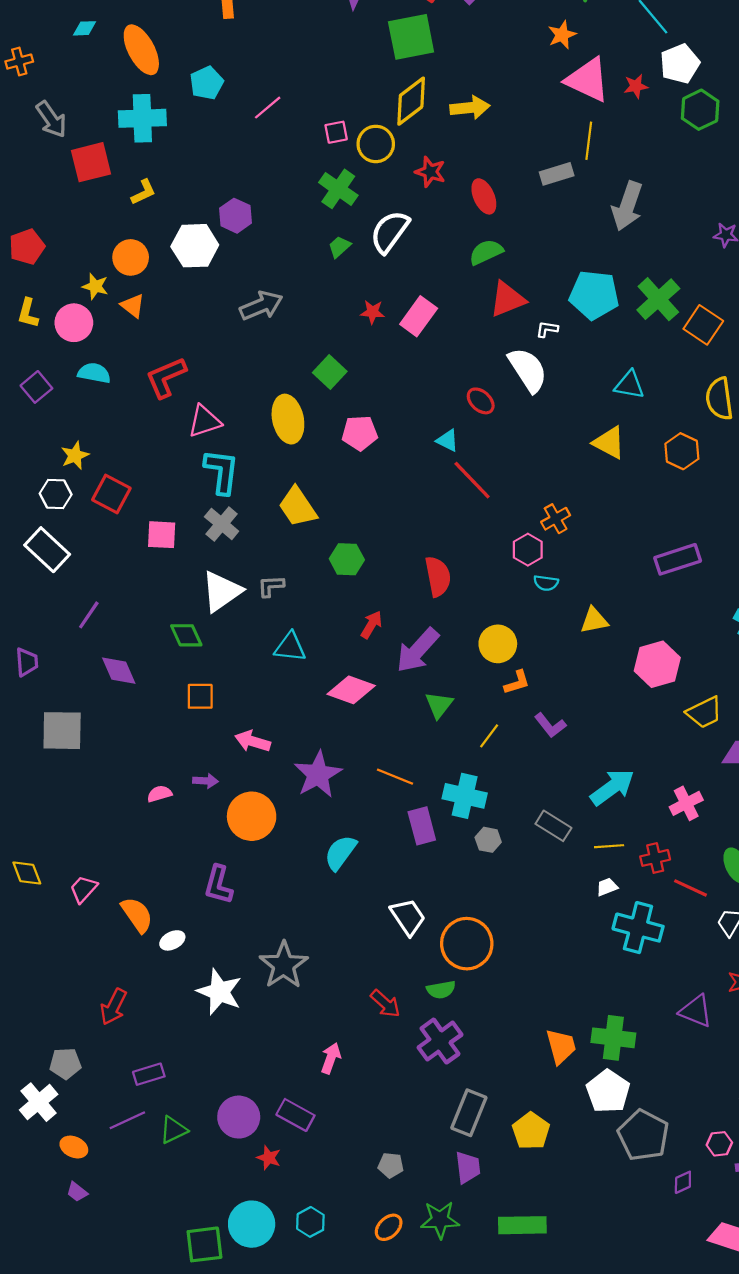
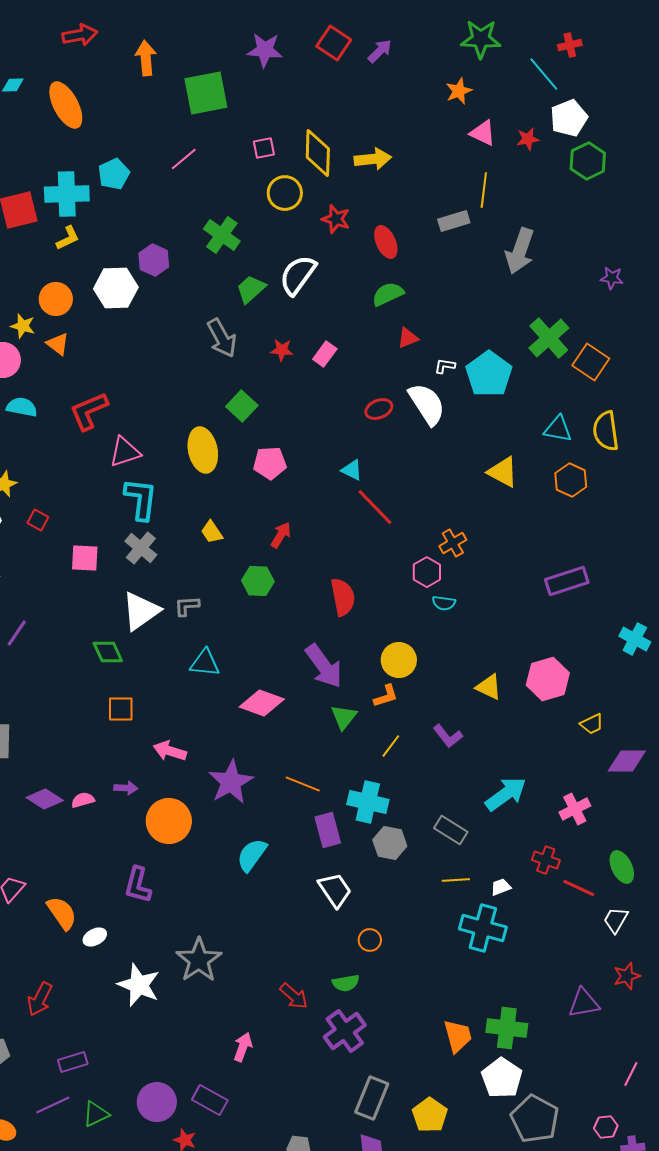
green square: (411, 37) -> (206, 93), moved
pink triangle: (588, 80) -> (483, 133), size x0.6
cyan pentagon: (207, 83) -> (114, 174), moved
yellow diamond: (411, 101) -> (318, 153), turned -51
cyan cross: (142, 118) -> (67, 194), moved
pink square: (336, 132) -> (264, 148), moved
green cross: (338, 189) -> (222, 235), moved
green trapezoid: (339, 247) -> (251, 289), size x1.4
cyan pentagon: (594, 295) -> (489, 374), moved, turned 30
red triangle: (507, 299) -> (408, 338), size x0.6
gray arrow: (261, 306) -> (222, 338), moved, turned 84
pink rectangle: (419, 316) -> (325, 354), size x0.7
cyan triangle: (629, 385) -> (558, 429), moved
red ellipse: (481, 401) -> (379, 409), moved, turned -64
red square: (111, 494) -> (38, 520), size x0.6
yellow trapezoid: (298, 507) -> (212, 532), size x0.6
yellow triangle: (594, 620) -> (489, 687), moved, turned 36
red arrow: (371, 625) -> (281, 535), moved
purple arrow: (417, 650) -> (324, 666), turned -78
purple diamond: (119, 671) -> (45, 799), moved, turned -33
orange L-shape: (517, 682) -> (386, 696), moved
yellow trapezoid: (704, 712) -> (592, 724), size x0.7
gray hexagon: (488, 840) -> (390, 843), size x1.4
yellow line: (609, 846) -> (456, 880), moved
red cross: (655, 858) -> (546, 860), turned 32
white trapezoid: (408, 917) -> (335, 890), moved
cyan cross: (638, 928) -> (483, 928), moved
orange circle: (467, 944) -> (370, 940), size x0.5
purple triangle: (696, 1011) -> (584, 1003), turned -32

